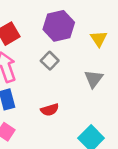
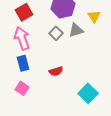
gray triangle: (94, 79) -> (76, 30), moved, turned 35

